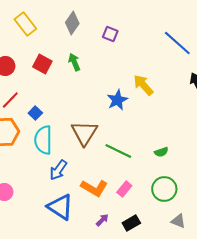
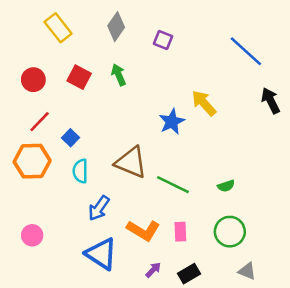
brown triangle: (84, 133) -> (131, 162), turned -40
cyan semicircle: (43, 140) -> (80, 171), size x0.7
pink rectangle: (124, 189) -> (180, 232), turned -42

